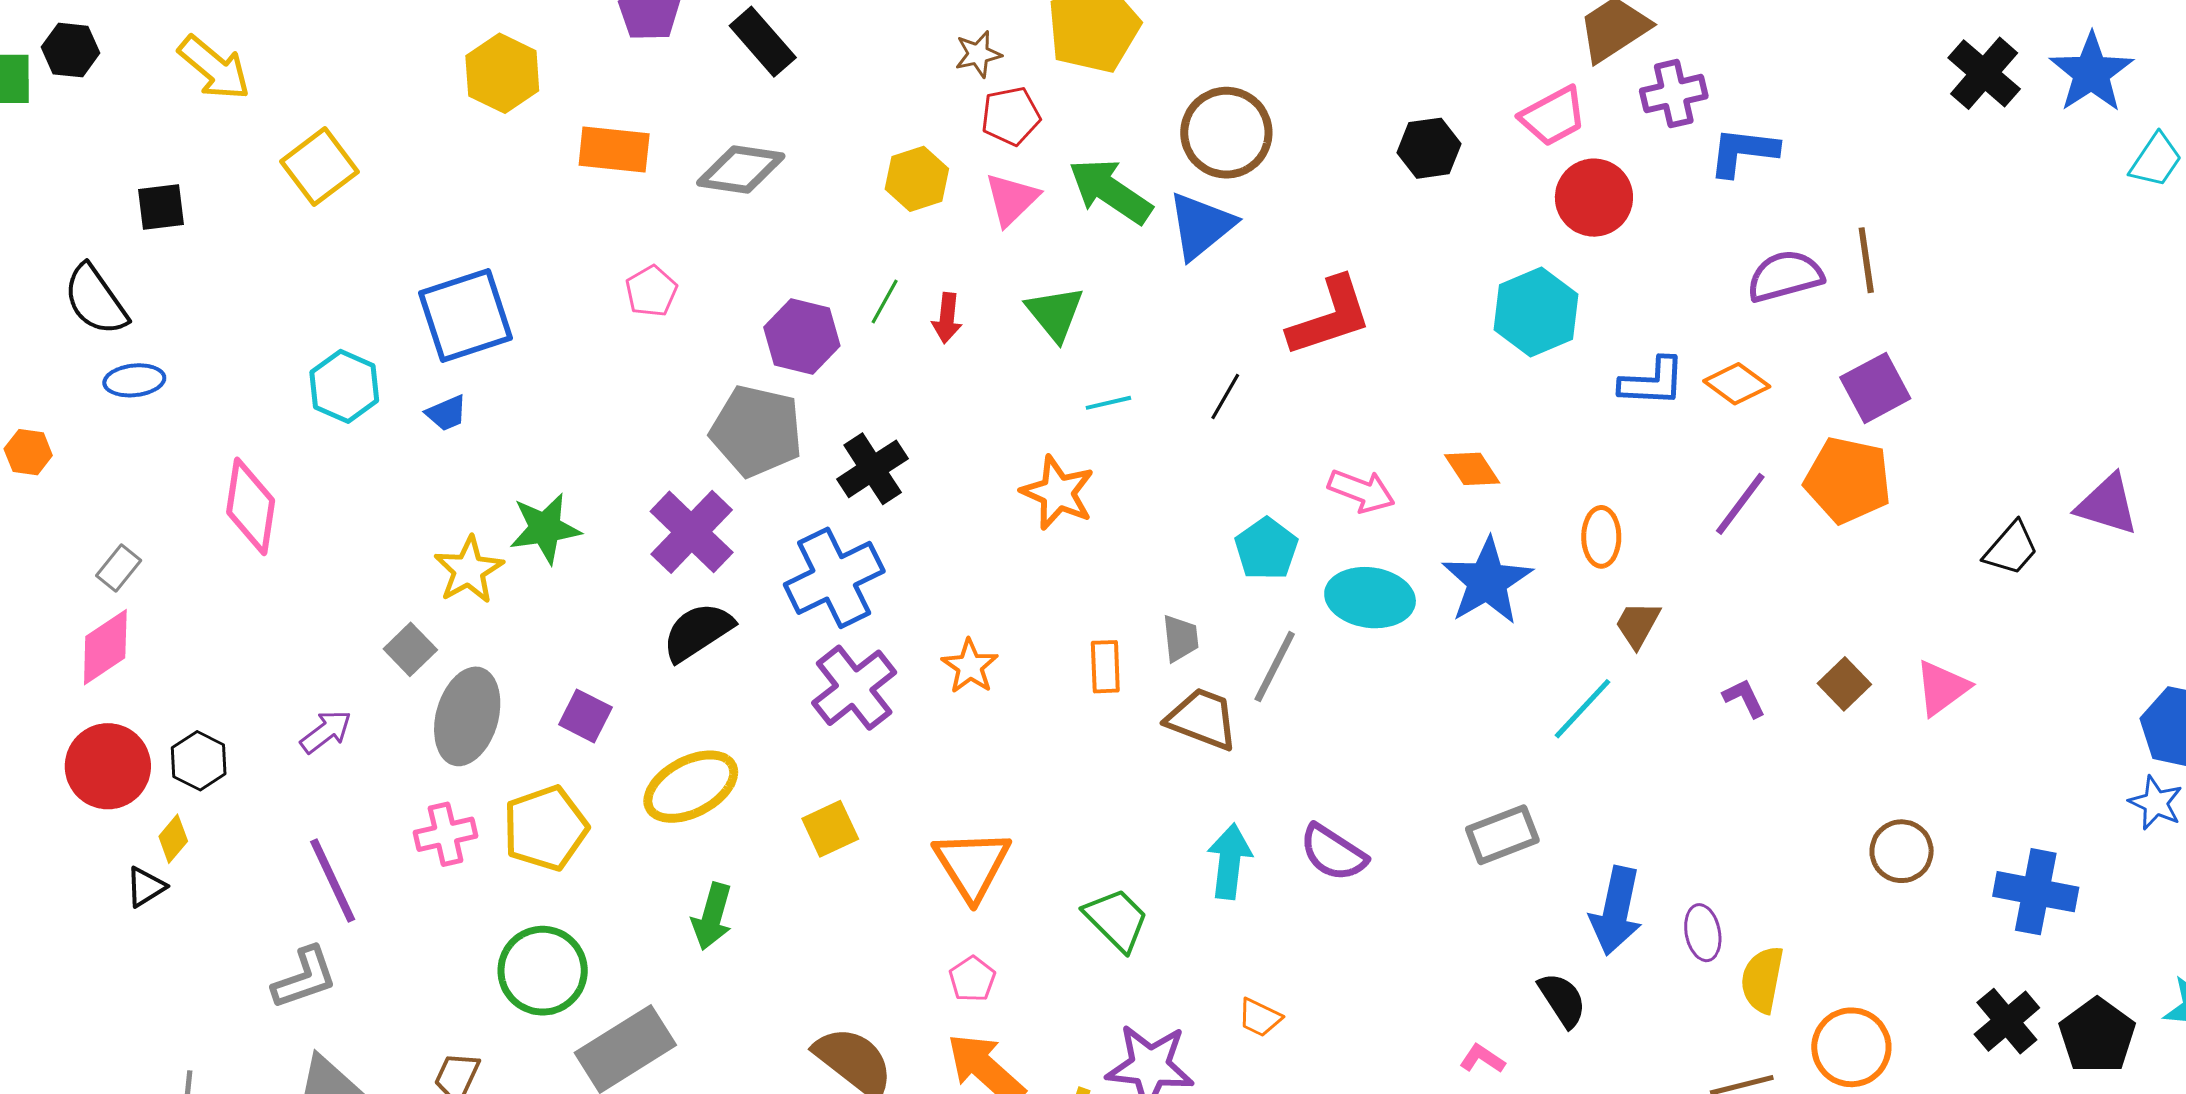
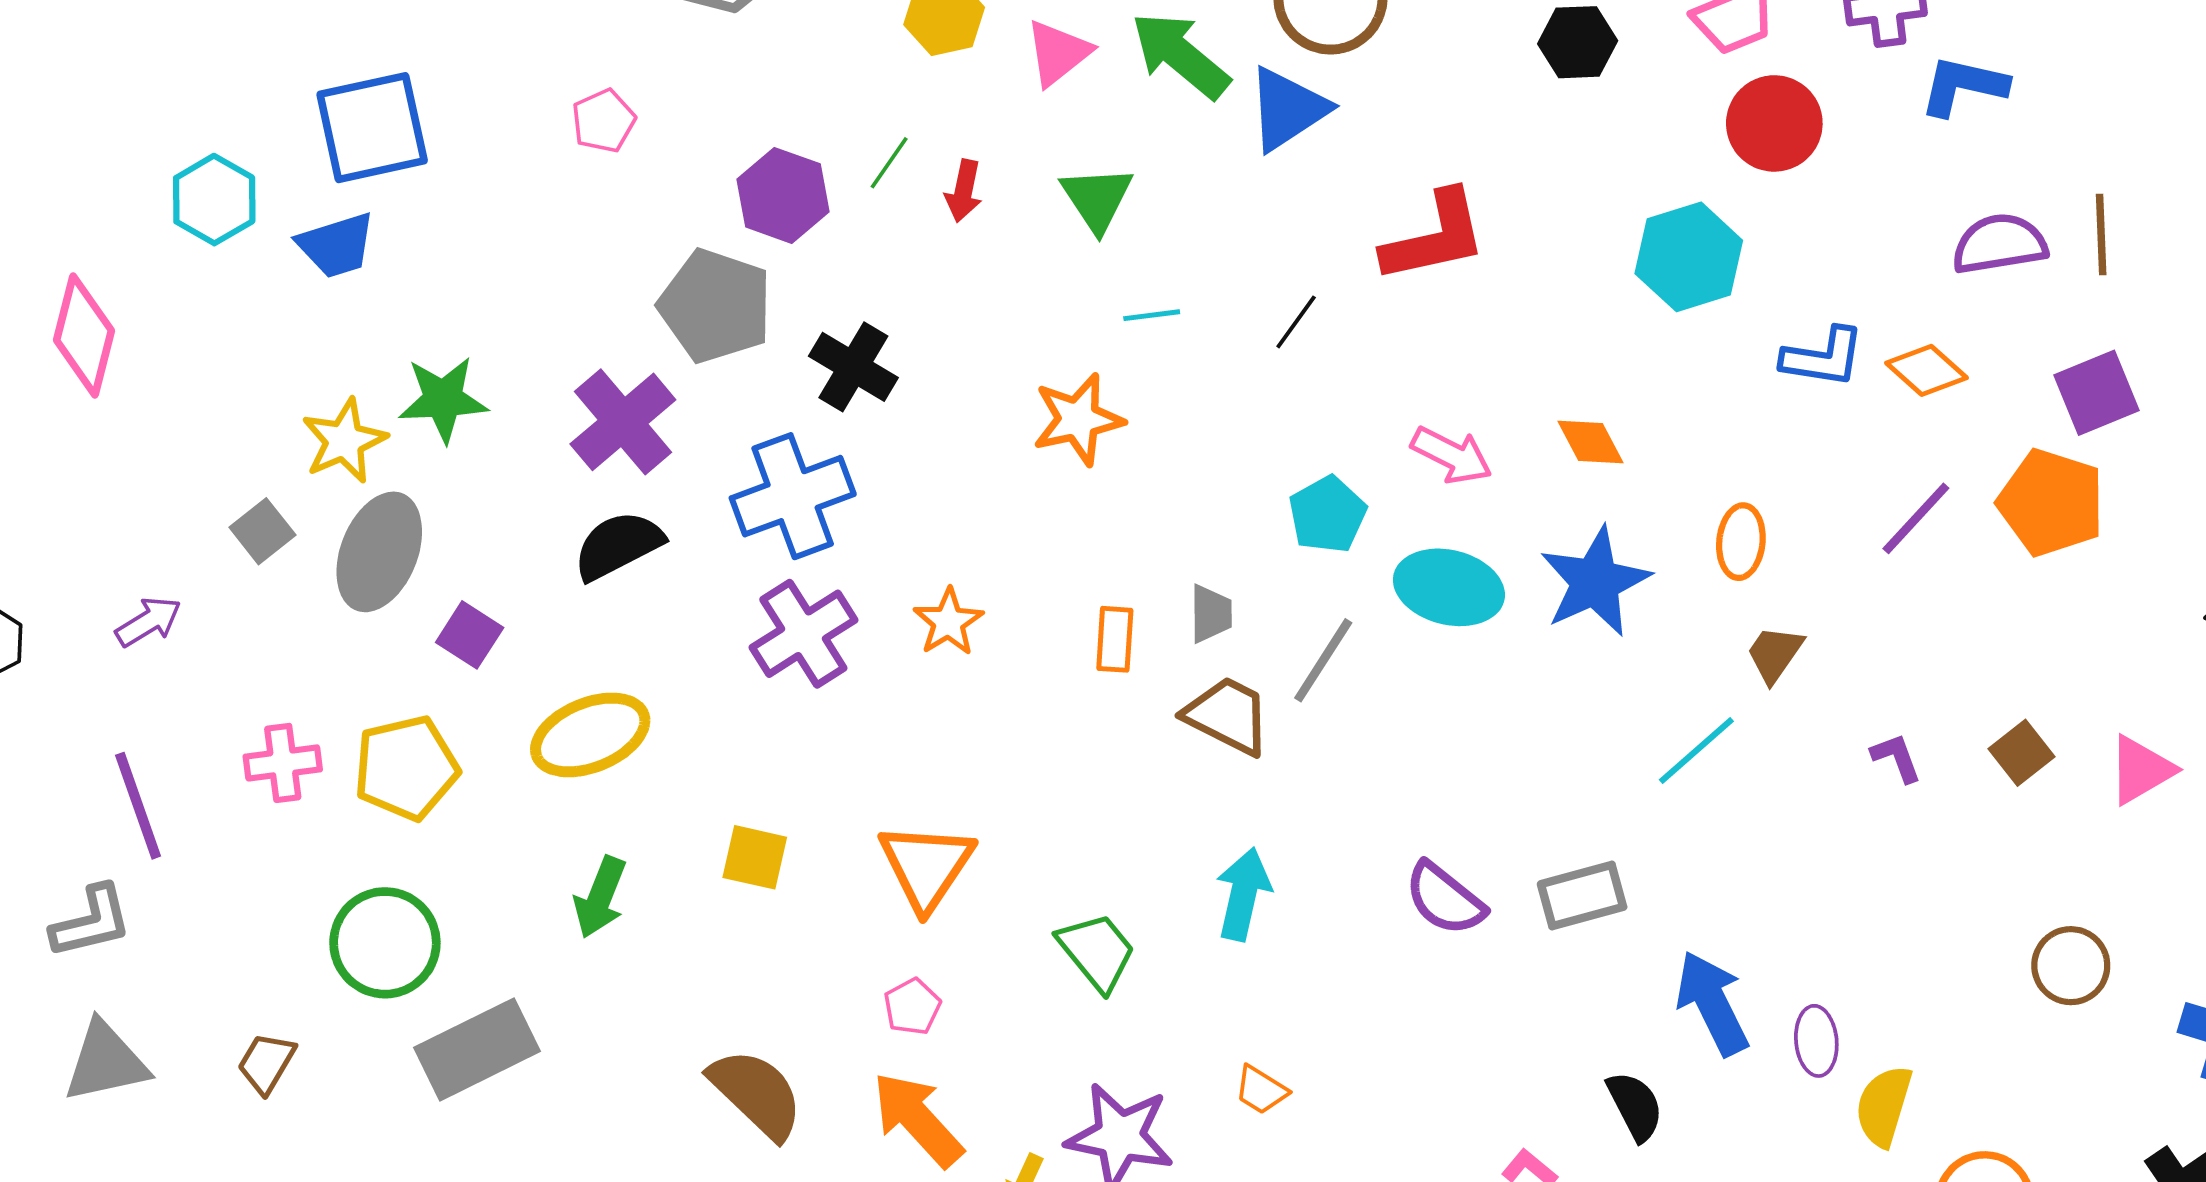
blue trapezoid: (446, 413) -> (336, 245), size x1.5
black cross: (873, 469) -> (853, 367), turned -32
orange star: (1058, 493) -> (1078, 419), turned 30
gray ellipse: (467, 716) -> (379, 552), moved
yellow square: (830, 829) -> (755, 857), moved, turned 32
purple semicircle: (1333, 853) -> (1445, 899), moved
blue arrow: (1616, 911) -> (1712, 1003), turned 136

